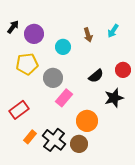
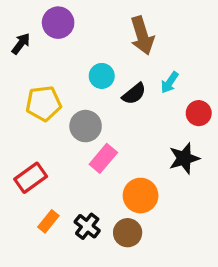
cyan arrow: (113, 31) -> (170, 82), moved
purple circle: (34, 34) -> (58, 23), moved
brown arrow: (88, 35) -> (142, 36), moved, size x1.6
black semicircle: (96, 76) -> (134, 94), moved
black cross: (54, 140) -> (87, 226), size x0.7

